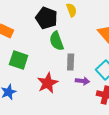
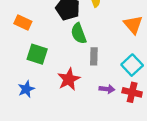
purple arrow: (83, 81) -> (107, 89), moved

